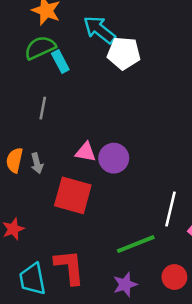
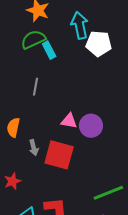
cyan arrow: (99, 30) -> (80, 25), turned 40
gray arrow: (37, 163) -> (34, 148), moved

